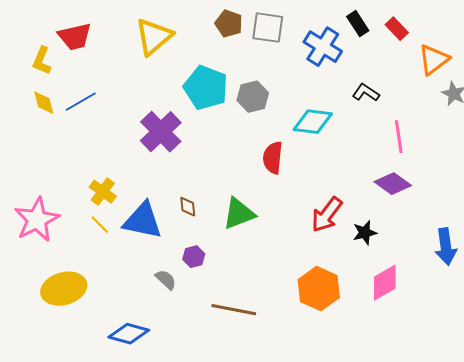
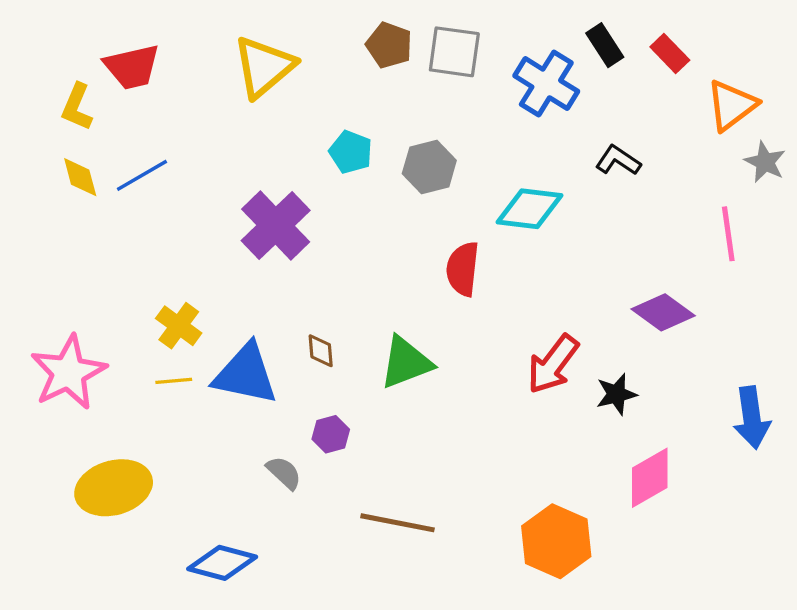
cyan pentagon: (206, 88) -> (351, 152), size x0.6
pink line: (399, 137) -> (728, 234), moved
yellow line: (100, 225) -> (174, 381), turned -50
orange hexagon: (319, 289) -> (556, 541), moved

